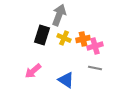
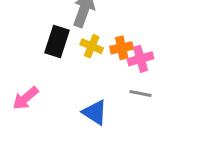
pink arrow: (33, 71) -> (25, 98), moved

